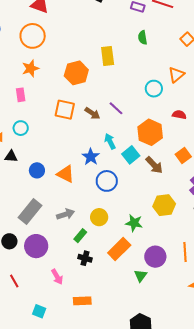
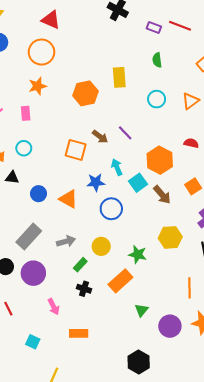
cyan circle: (154, 89) -> (157, 99), moved
orange square: (65, 110) -> (76, 150), moved
blue star: (91, 157) -> (96, 182), turned 30
purple circle: (155, 257) -> (170, 326), moved

